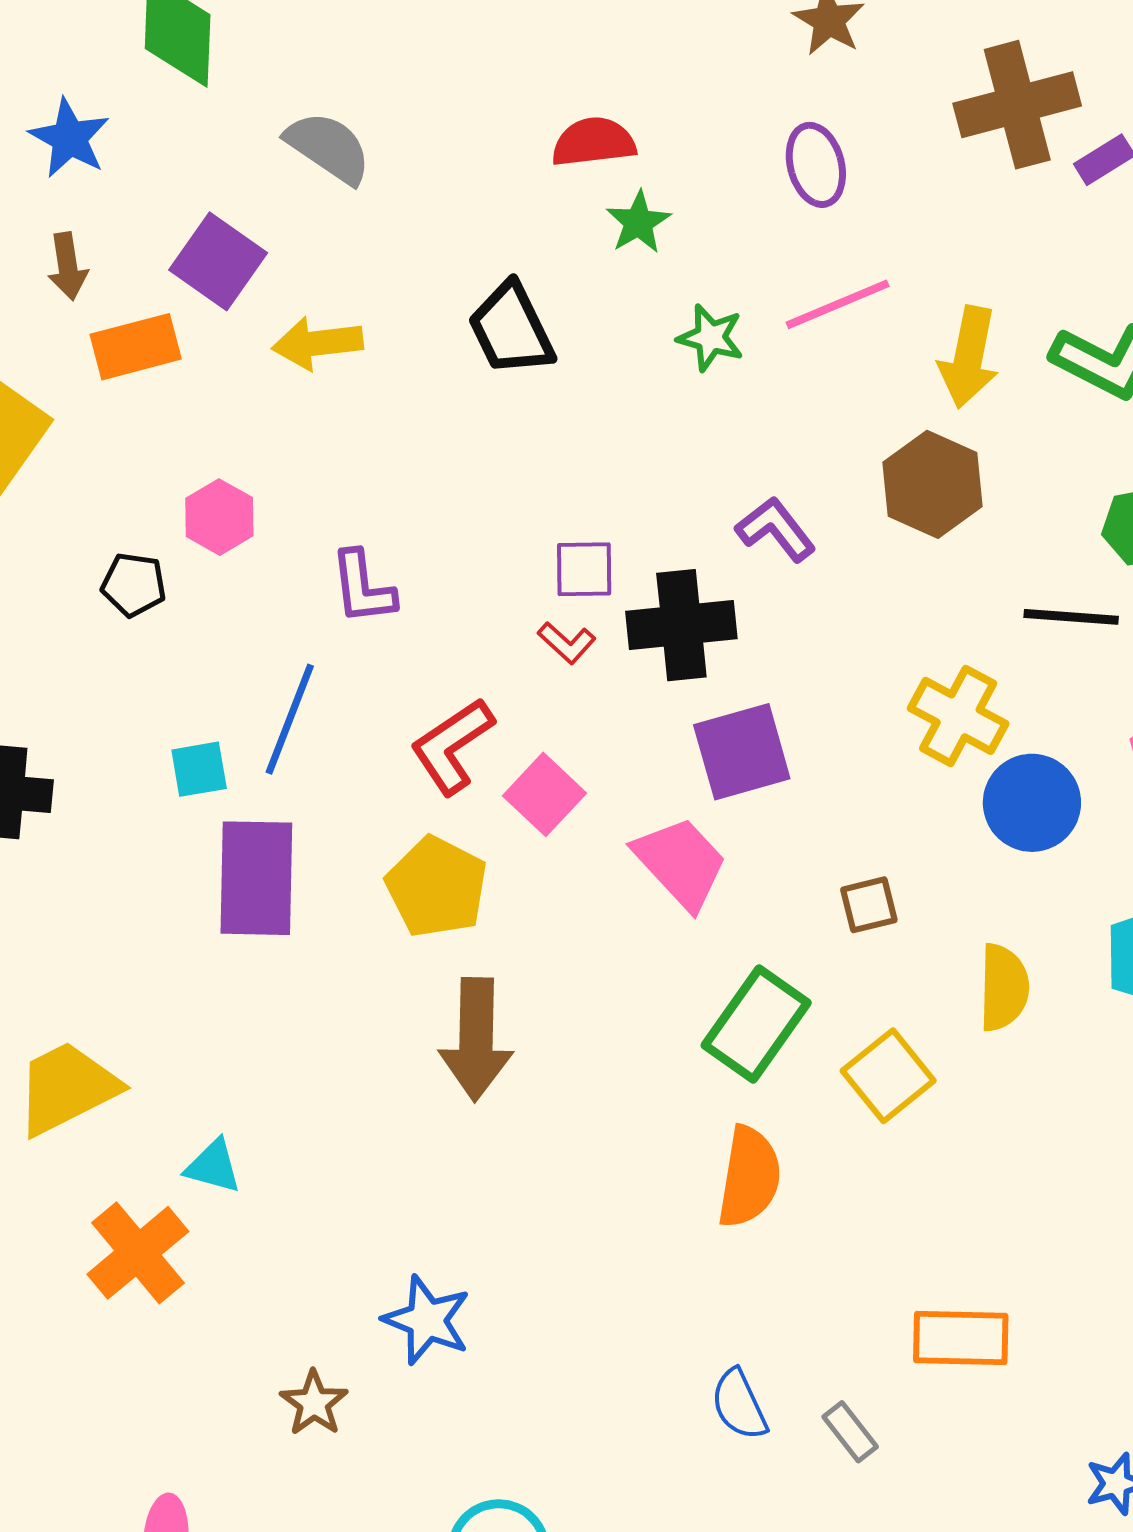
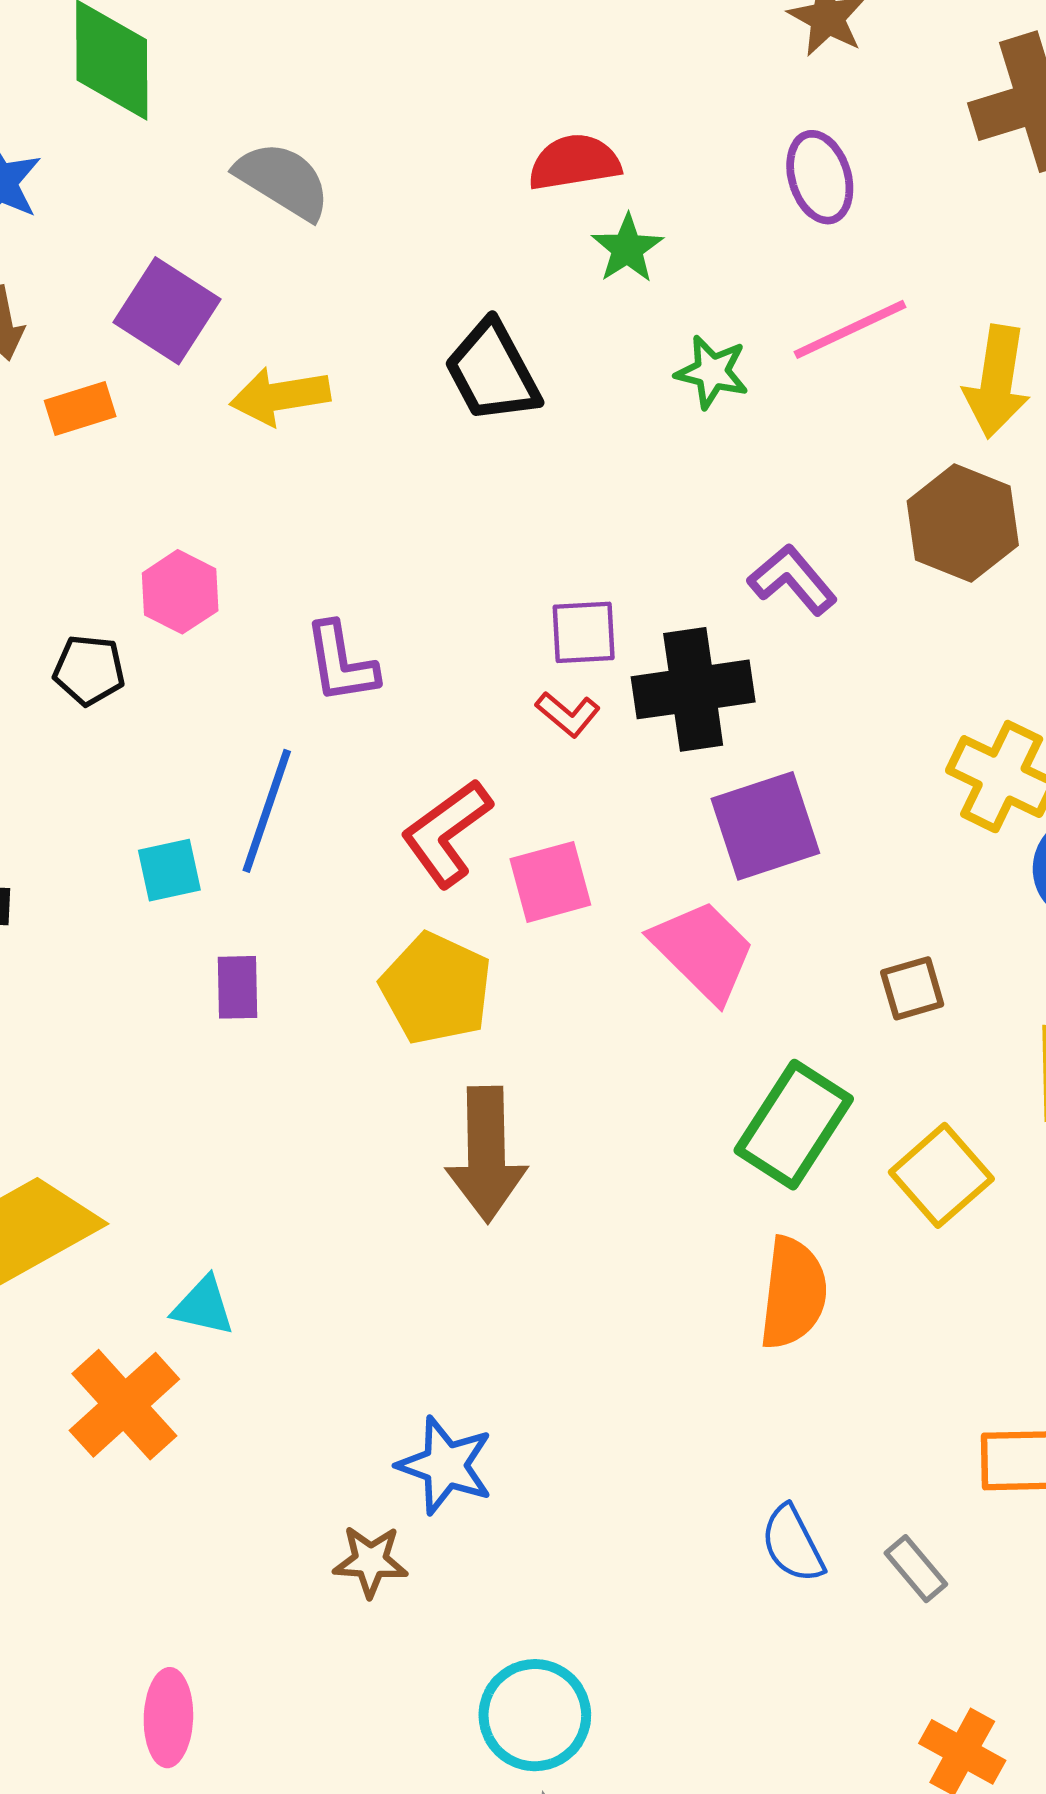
orange rectangle: (136, 347) -> (80, 408), size x0.7
pink square: (545, 794) -> (550, 882), turned 34
purple rectangle: (256, 878) -> (237, 987), size x0.5
brown star: (314, 1403) -> (371, 1561), moved, turned -30

